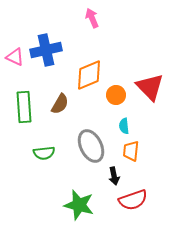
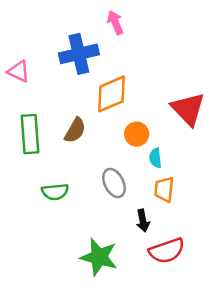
blue cross: (46, 50) -> (79, 54), moved
orange circle: (116, 95) -> (137, 134), moved
gray ellipse: (91, 146) -> (114, 183), size x0.7

